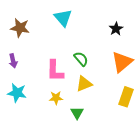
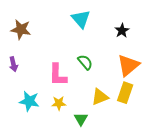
cyan triangle: (63, 18) -> (81, 19), moved
yellow triangle: (84, 84) -> (100, 97), moved
cyan star: (17, 93) -> (29, 101), moved
yellow rectangle: (126, 97) -> (125, 93), moved

